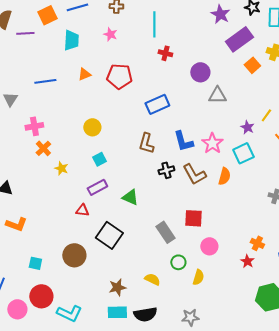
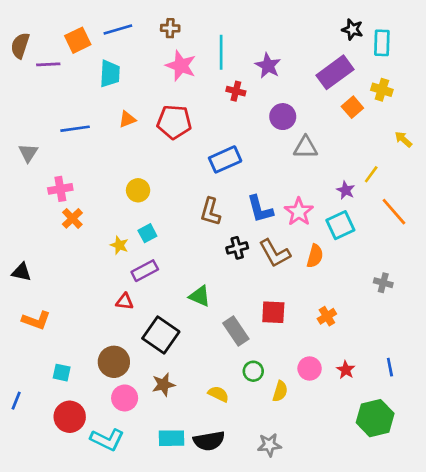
purple star: (220, 14) -> (268, 66), moved
pink star: (110, 34) -> (181, 66), moved, size x1.6
yellow star: (61, 168) -> (119, 245), moved
green triangle: (130, 197) -> (200, 296), moved
orange cross: (257, 243) -> (327, 316), moved, turned 32
pink circle: (209, 246) -> (310, 368), moved
brown star: (117, 287) -> (163, 385), moved
pink circle: (17, 309) -> (125, 398), moved

